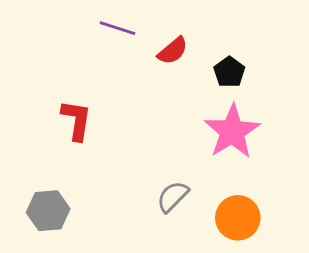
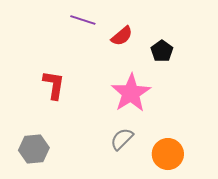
pink star: (232, 131) -> (131, 93), moved

